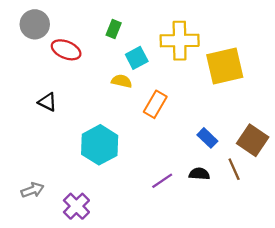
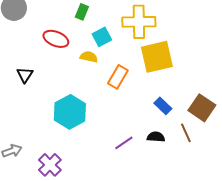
red ellipse: (66, 50) -> (56, 39), moved
yellow square: (225, 66) -> (157, 57), moved
black triangle: (48, 102) -> (25, 75), turned 36

